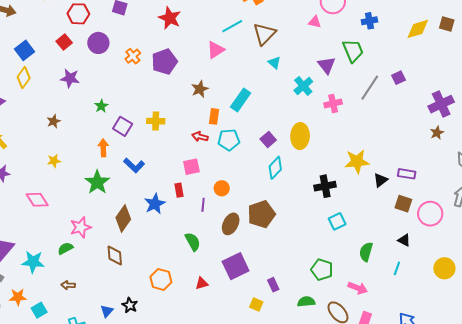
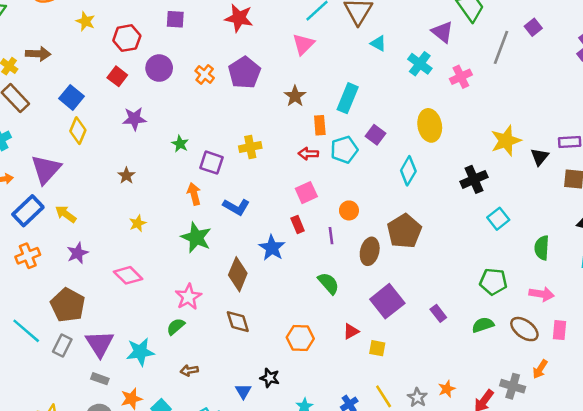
purple square: (268, 139) -> (375, 135), moved
yellow square: (256, 304) -> (377, 348), moved

